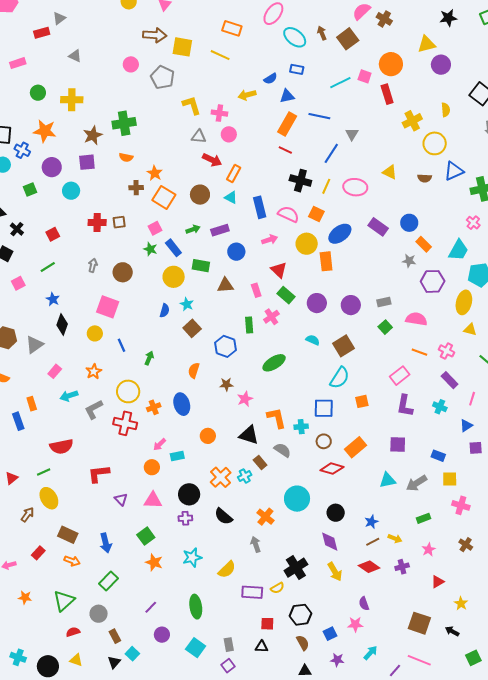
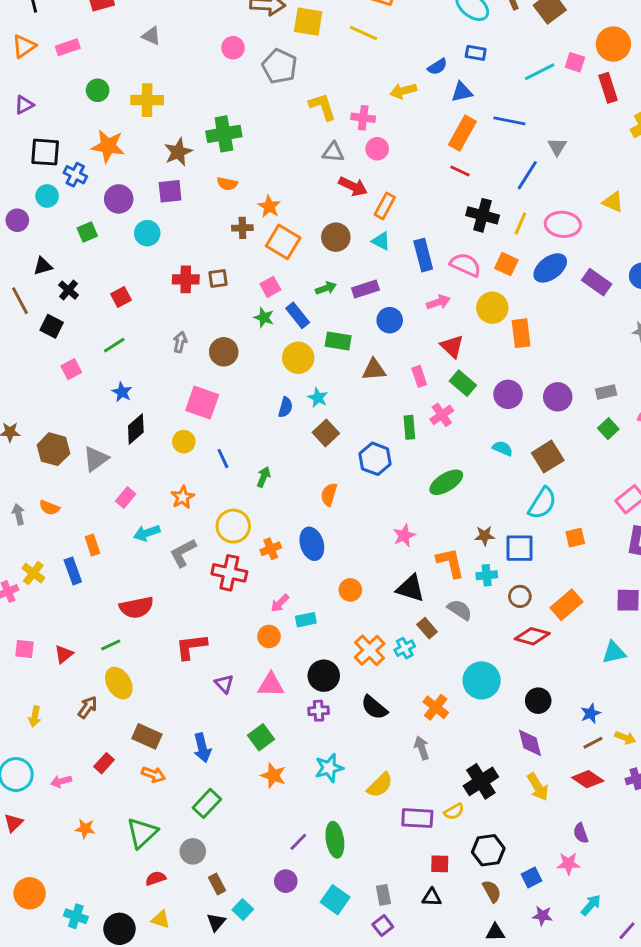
blue ellipse: (340, 234) -> (550, 268), moved
black diamond: (62, 325) -> (136, 429), turned 30
brown star: (226, 384) -> (485, 536), moved
purple line: (151, 607) -> (298, 842), moved

